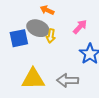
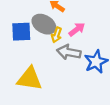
pink arrow: (80, 27) -> (77, 29), moved
gray arrow: (68, 80) -> (69, 52), moved

